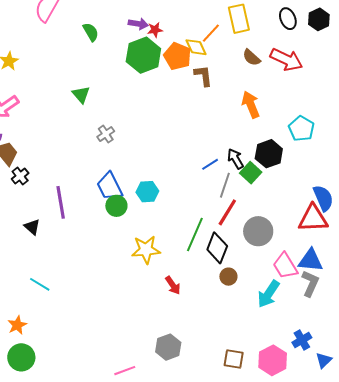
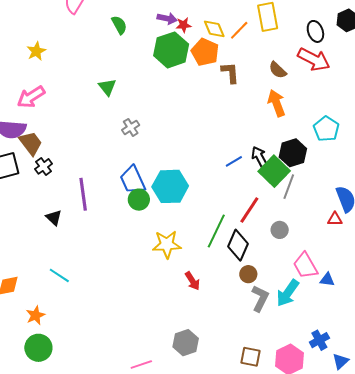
black ellipse: (288, 19) -> (315, 31), moved
yellow diamond: (196, 47) -> (214, 29), moved
brown semicircle: (252, 58) -> (278, 70), moved
green square: (251, 173) -> (274, 171), size x1.4
gray line: (225, 185) -> (289, 187), moved
cyan hexagon: (147, 192) -> (170, 186), size x1.6
red triangle: (313, 218) -> (335, 219), size x0.5
gray circle: (258, 231) -> (280, 230), size x0.6
blue triangle: (311, 260) -> (327, 280), moved, size x0.6
gray L-shape: (310, 283) -> (260, 298), moved

